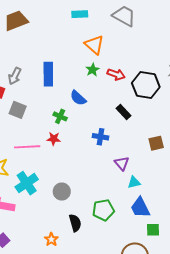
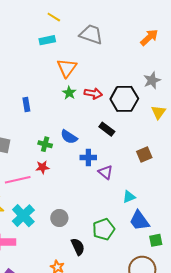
orange triangle: (94, 45) -> (67, 68), turned 35
blue rectangle: (48, 74) -> (26, 105), size x0.6
blue semicircle: (78, 98) -> (69, 137), moved
purple triangle: (122, 163) -> (106, 172), moved

